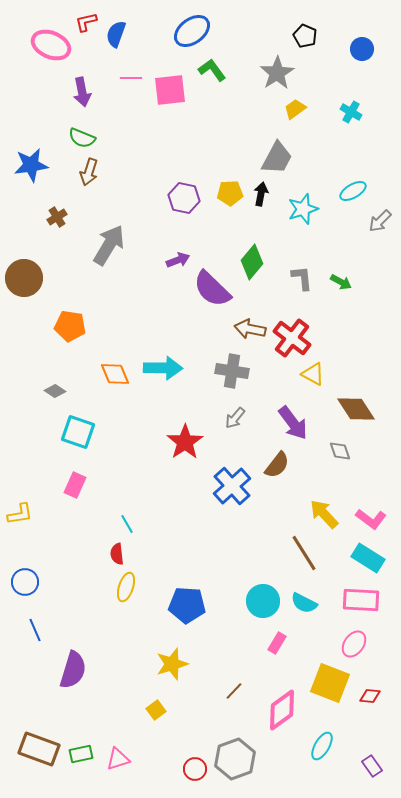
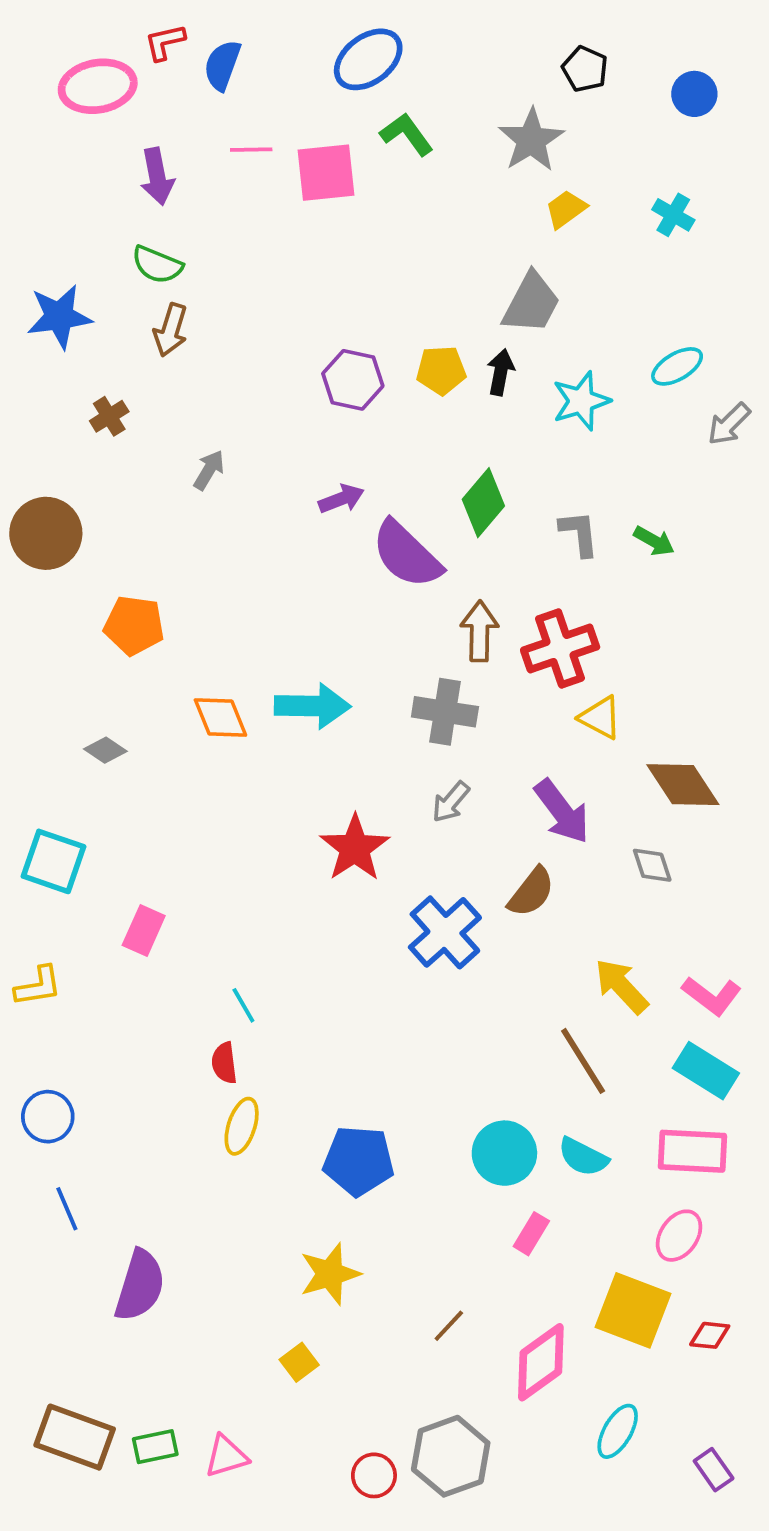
pink ellipse: (51, 45) -> (98, 86), turned -33
gray arrow: (109, 245) -> (209, 470), size x0.5
brown arrow: (250, 329) -> (479, 631), turned 80
red cross: (292, 338) -> (560, 648), turned 33
cyan square: (78, 432) -> (54, 861), moved

